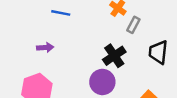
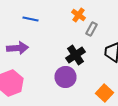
purple arrow: (45, 47) -> (18, 48), size x1.5

